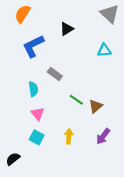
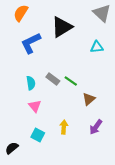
black triangle: (67, 29) -> (62, 27), size x1.6
gray rectangle: (55, 74) -> (53, 79), moved
green line: (76, 100) -> (71, 81), moved
cyan square: (37, 137) -> (38, 135), moved

